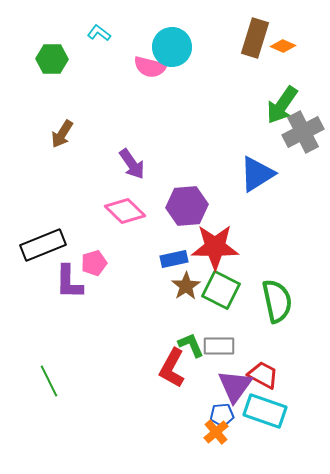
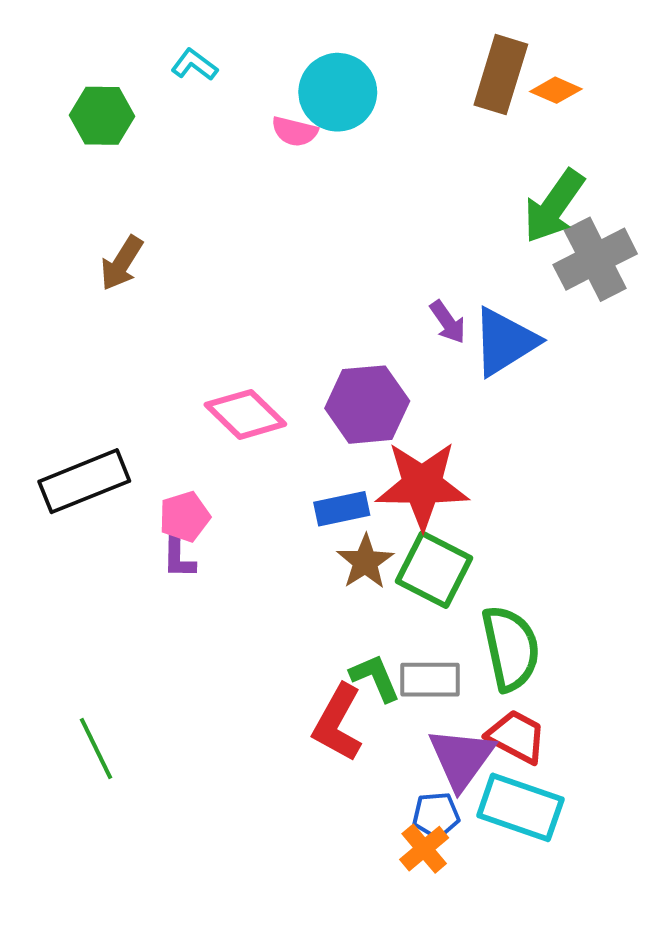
pink semicircle: (150, 67) -> (295, 131), size x0.7
purple arrow: (132, 164) -> (448, 322), moved, size x0.7
purple L-shape: (69, 282) -> (179, 558), moved, size x0.6
green semicircle: (277, 301) -> (511, 648), moved

